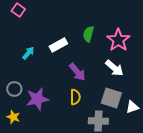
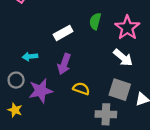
cyan arrow: (28, 53) -> (30, 57), moved, turned -136
purple arrow: (77, 72) -> (64, 64), moved, turned 60
yellow semicircle: (75, 97) -> (81, 89), turned -70

